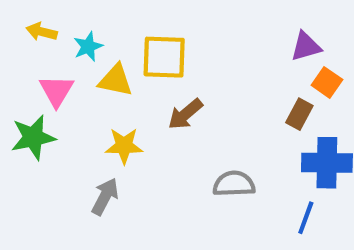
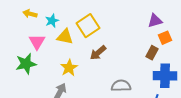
yellow square: (164, 57) -> (88, 26), turned -35
orange square: (327, 82) -> (165, 38), turned 32
yellow star: (124, 146) -> (69, 68), turned -30

